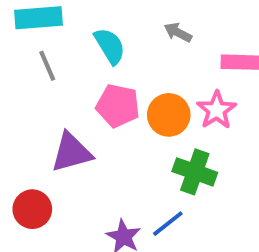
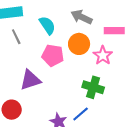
gray arrow: (178, 32) -> (82, 17), size x1.5
orange circle: (169, 115) -> (79, 44), moved

